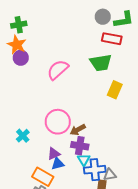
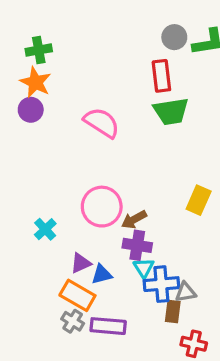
red rectangle: (112, 39) -> (161, 76), moved, turned 72
purple circle: (21, 58) -> (31, 110), moved
pink semicircle: (58, 70) -> (102, 123), turned 75
yellow rectangle: (115, 90) -> (199, 200), moved
purple triangle: (54, 154) -> (81, 263), moved

